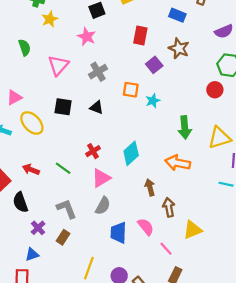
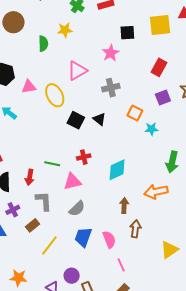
yellow star: (50, 19) -> (65, 30), moved
green semicircle: (25, 47) -> (43, 44), moved
black square: (63, 107) -> (76, 120), moved
yellow ellipse: (32, 123) -> (55, 95), moved
orange arrow: (178, 163) -> (156, 192), turned -40
green line: (63, 168) -> (52, 164), turned -42
red arrow: (31, 170) -> (30, 177), moved, turned -119
pink triangle: (101, 178) -> (72, 181), moved
yellow triangle: (192, 230) -> (169, 250), moved, turned -30
yellow line: (89, 268) -> (49, 245), moved

